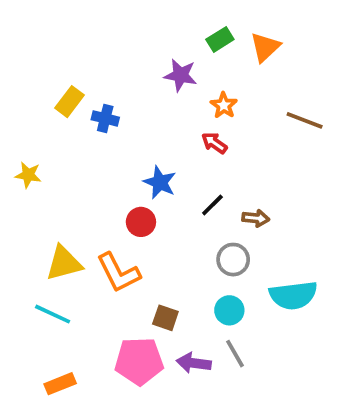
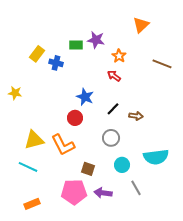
green rectangle: (220, 39) -> (76, 45), moved, turned 32
gray circle: (233, 260) -> (111, 138), moved
gray line: (235, 354) -> (136, 188), moved

